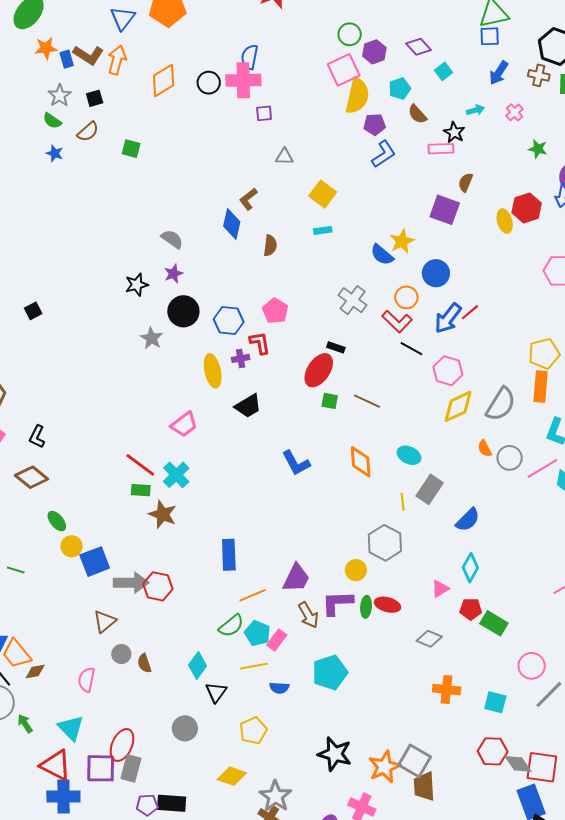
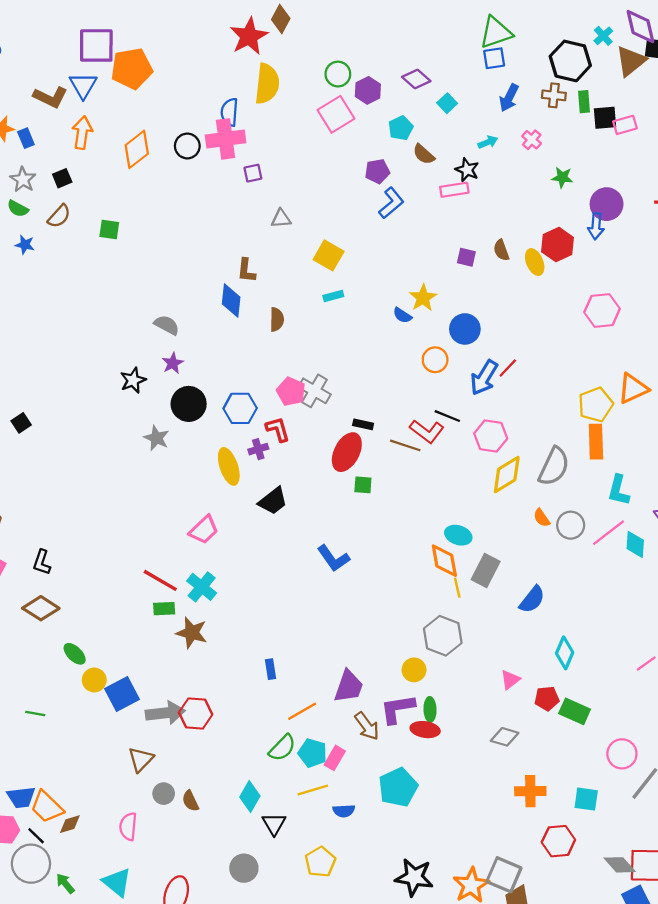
brown L-shape: (88, 55) -> (50, 97), moved
yellow semicircle: (357, 96) -> (267, 84), moved
brown semicircle: (466, 182) -> (501, 250), moved, turned -36
brown L-shape: (248, 199) -> (246, 271), turned -40
purple square: (445, 210) -> (466, 257), size x0.6
blue semicircle: (382, 255) -> (402, 315), size x0.7
gray cross: (353, 300) -> (314, 391), moved
red L-shape: (397, 321) -> (427, 431), moved
brown line: (367, 401) -> (405, 445), moved
orange diamond: (361, 462) -> (444, 561), moved
blue rectangle: (229, 555) -> (271, 669), size x0.6
cyan diamond: (470, 568) -> (565, 653), moved
red ellipse: (388, 605) -> (425, 730), moved
red hexagon: (493, 751) -> (558, 841), moved

